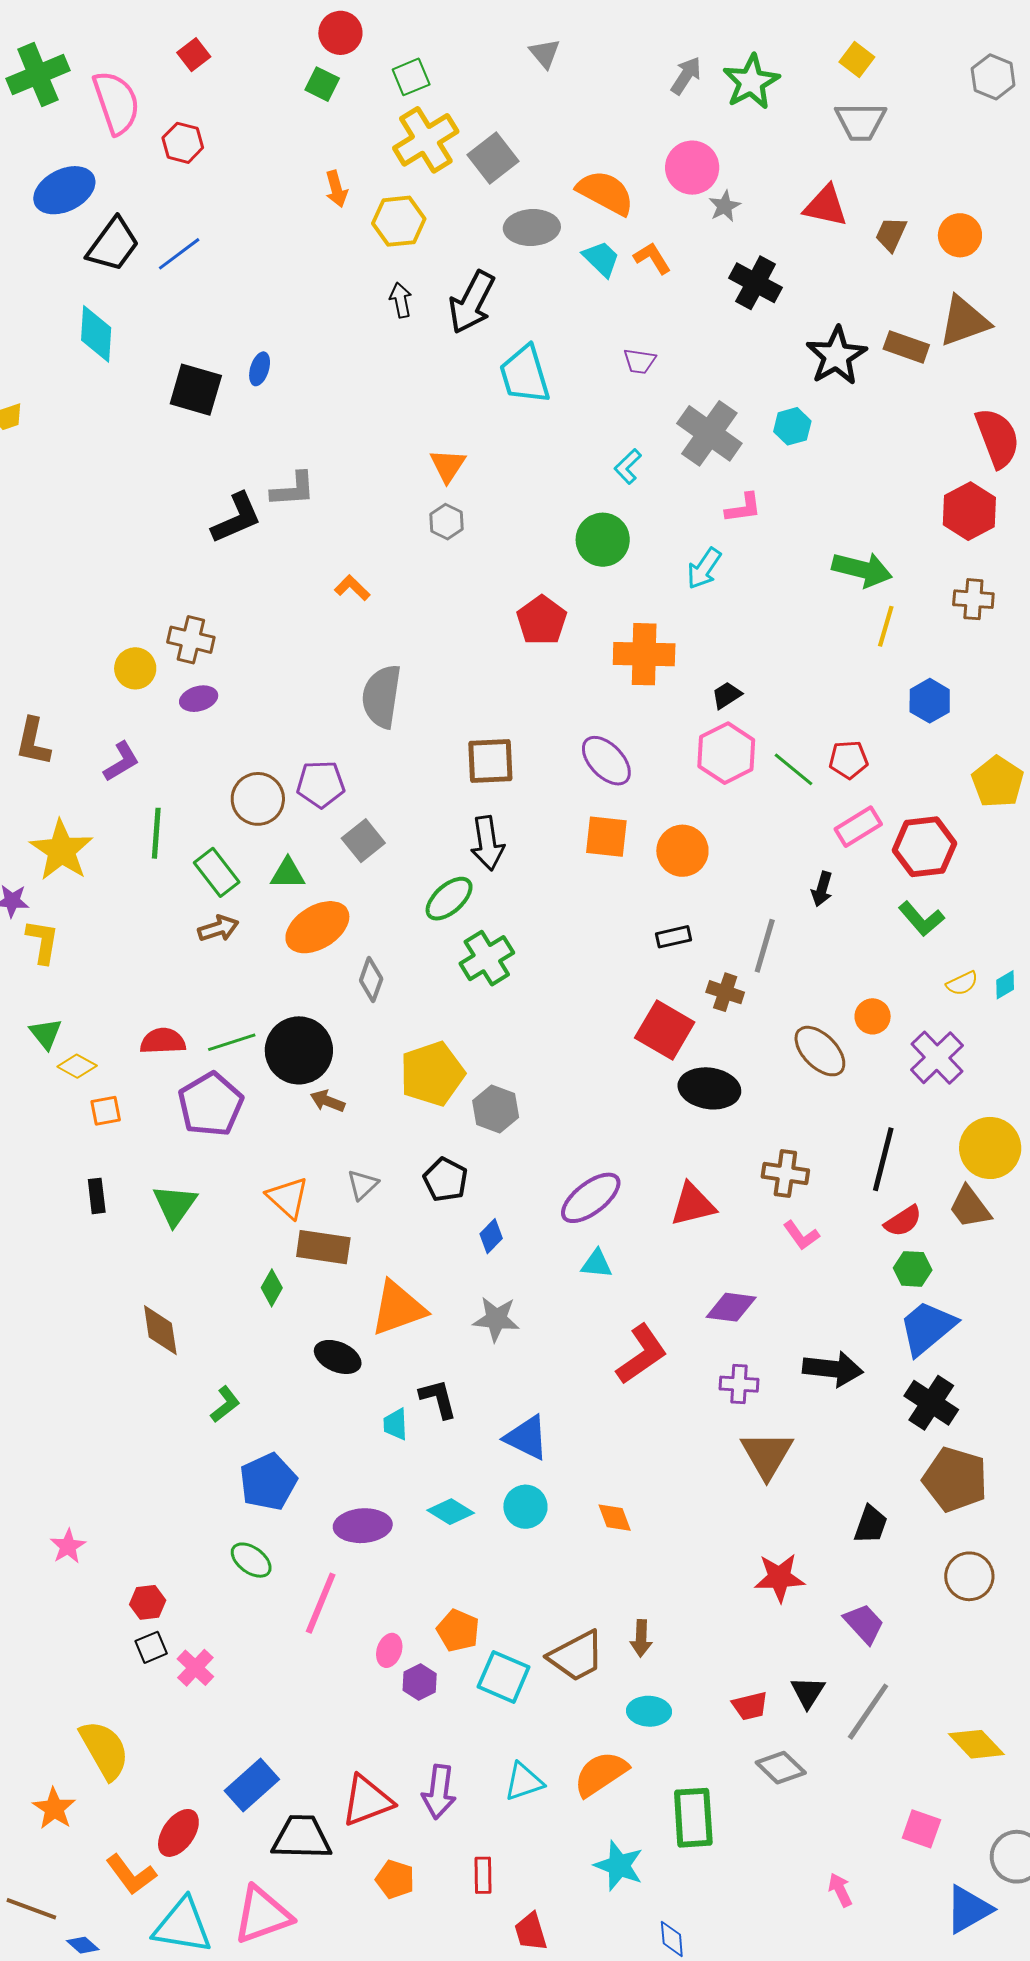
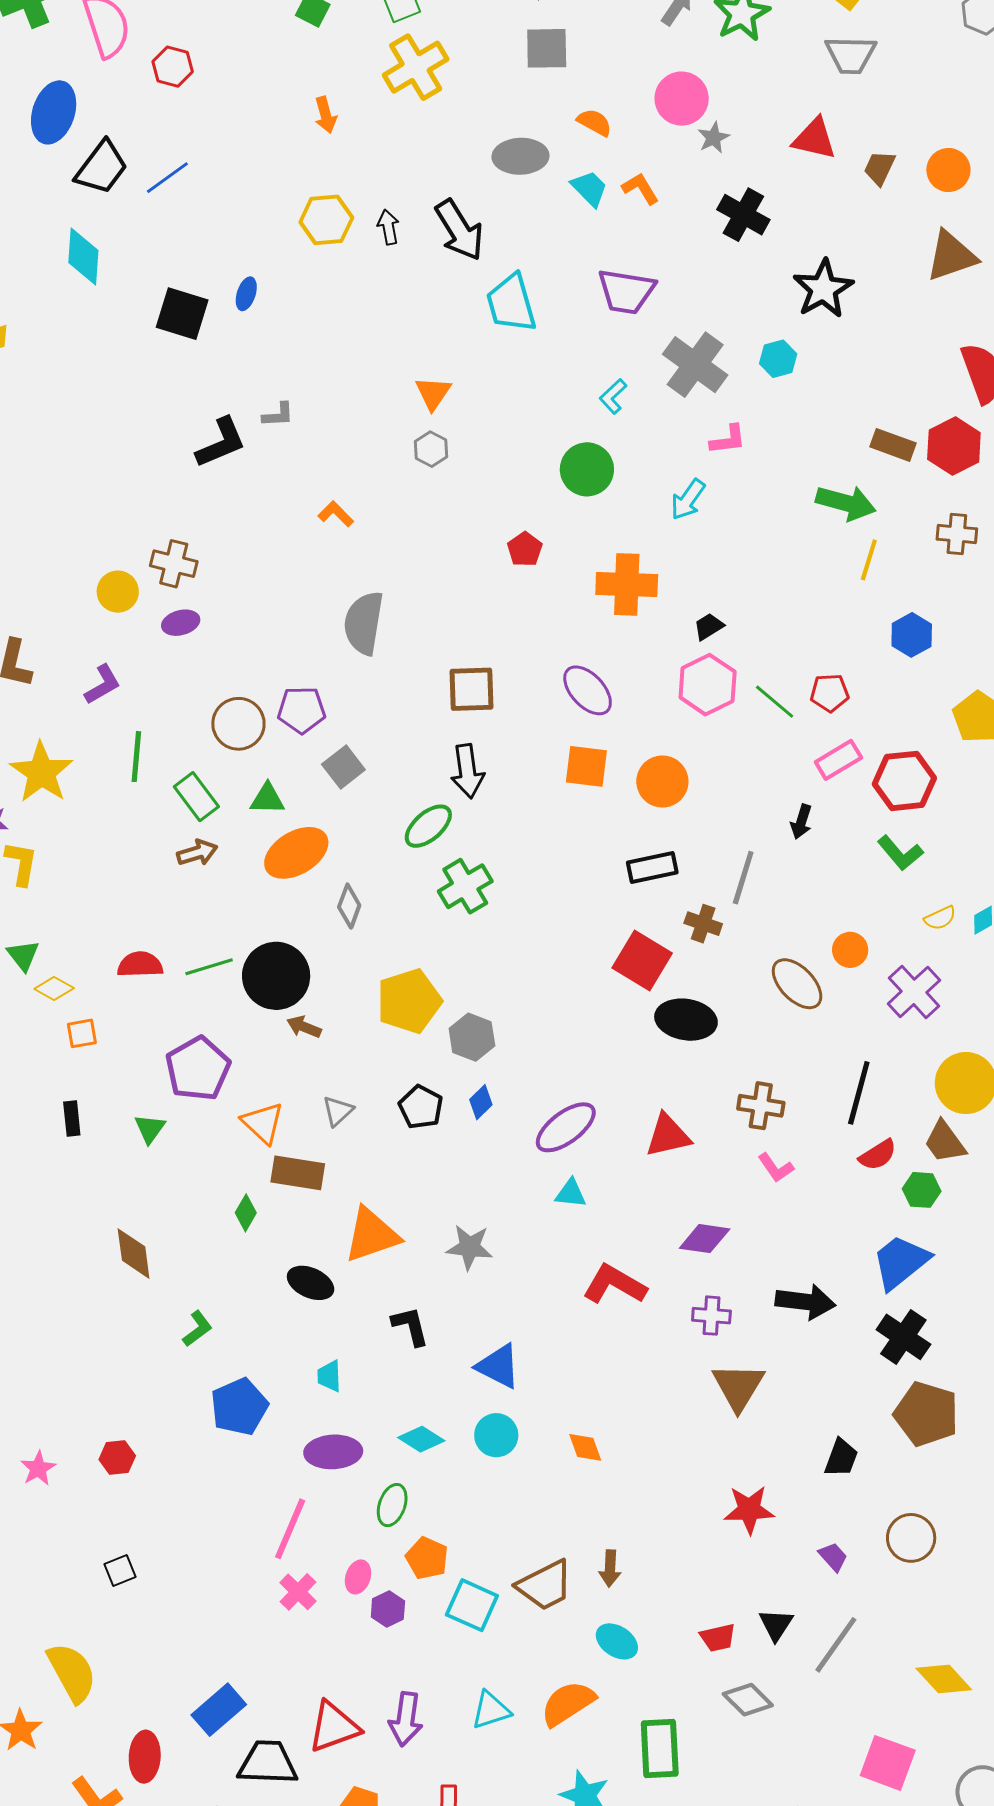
gray square: (493, 158) -> (547, 48), moved, turned 36
blue ellipse: (64, 190) -> (54, 112), turned -46
orange semicircle: (605, 193) -> (595, 122), size x0.6
yellow hexagon: (399, 221) -> (326, 220), moved
black arrow: (472, 302) -> (459, 230), turned -60
brown rectangle: (906, 347) -> (893, 445), moved
purple trapezoid: (640, 361) -> (626, 291), size x1.8
gray L-shape: (293, 489) -> (278, 415), size x0.7
red pentagon: (542, 620) -> (525, 549), size x0.7
black rectangle: (674, 937) -> (652, 867), size x1.4
purple pentagon: (211, 1105) -> (198, 1069), moved
green triangle: (175, 1205) -> (150, 1129), size x0.7
blue diamond: (491, 1236) -> (481, 1102), moved
green hexagon: (913, 1269) -> (922, 1190), moved
red L-shape: (642, 1354) -> (615, 1284), turned -116
cyan trapezoid: (395, 1424) -> (329, 1376), moved
green ellipse: (251, 1560) -> (392, 1505), moved, turned 72
brown circle: (969, 1576) -> (911, 1538), moved
red hexagon: (148, 1602) -> (117, 1458), moved
purple trapezoid: (864, 1624) -> (833, 1557), size x0.7
pink cross: (195, 1668) -> (298, 1592), moved
cyan ellipse: (649, 1711) -> (617, 1641), turned 30
pink square: (921, 1829) -> (888, 1763), size x1.4
red ellipse: (178, 1833) -> (145, 1757), turned -33

